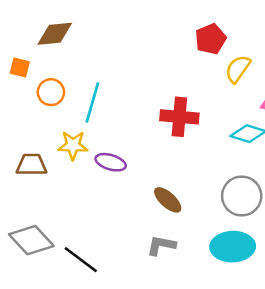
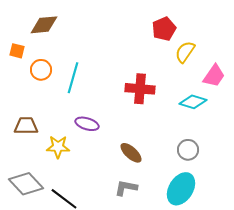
yellow star: (73, 145) -> (58, 147), moved
gray circle: (242, 196) -> (188, 150), size x0.7
cyan ellipse: (233, 247) -> (181, 189), turned -56

